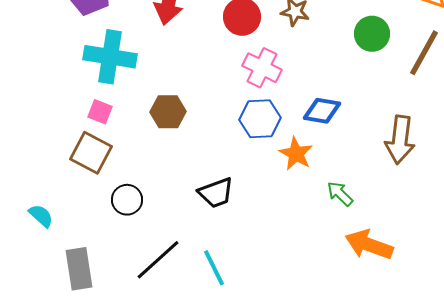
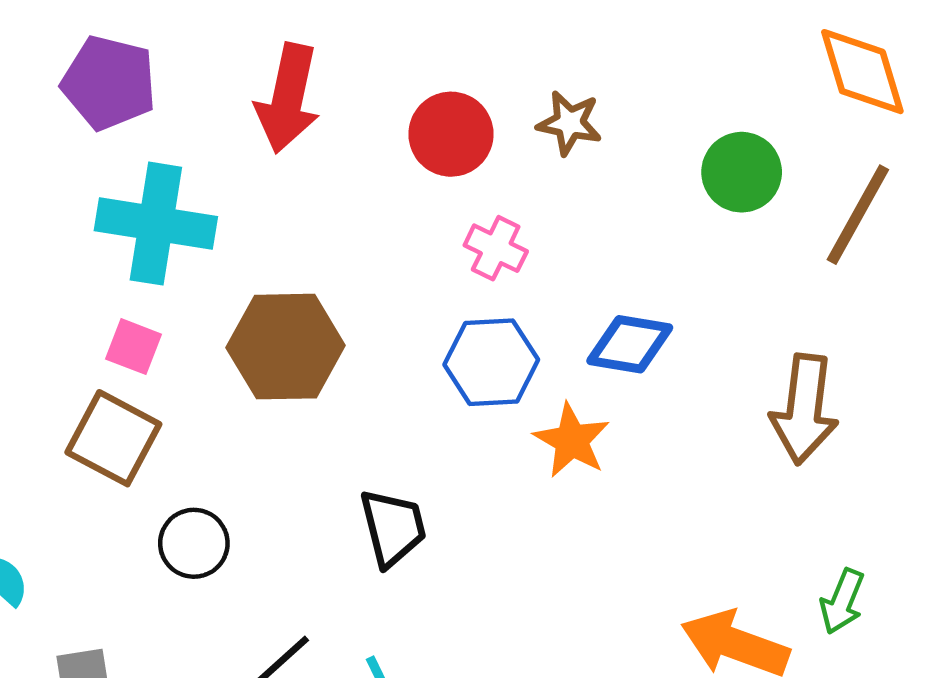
pink cross: (262, 68) -> (496, 248), size x0.7
brown hexagon: (168, 112) -> (286, 347), size x1.4
black trapezoid: (216, 193) -> (393, 528), turned -84
green arrow: (340, 194) -> (842, 601), moved, turned -112

